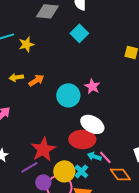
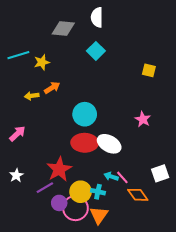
orange arrow: (36, 80) -> (52, 88), moved
pink star: (92, 86) -> (143, 119), moved
red ellipse: (82, 139) -> (85, 143), moved
cyan cross: (81, 171) -> (98, 192), turned -32

